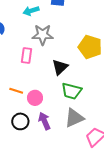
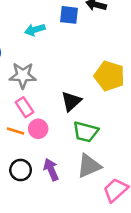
gray star: (43, 35) -> (23, 75), moved
pink rectangle: (27, 55) -> (25, 107), moved, turned -42
pink circle: (35, 98) -> (38, 129), moved

